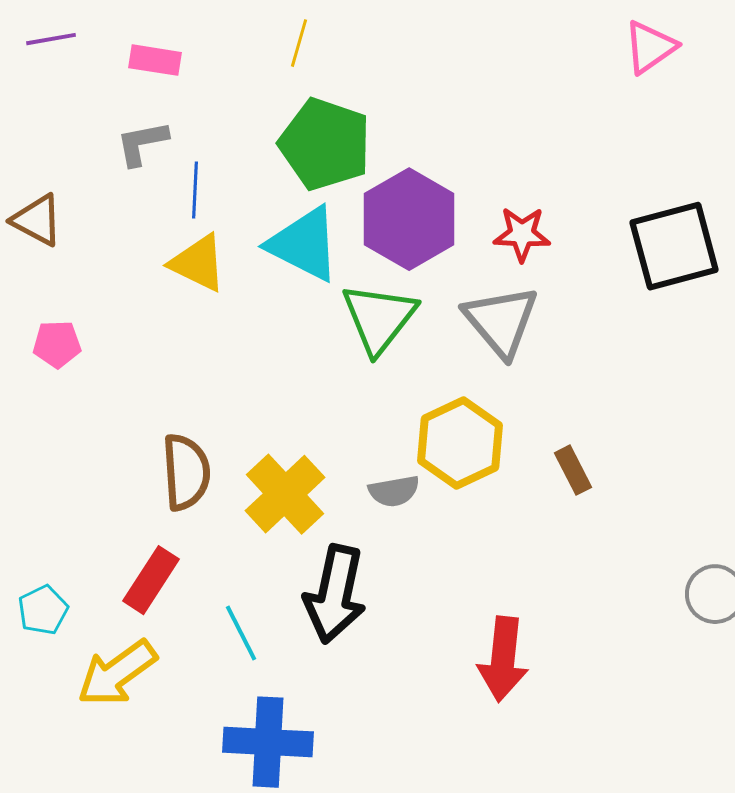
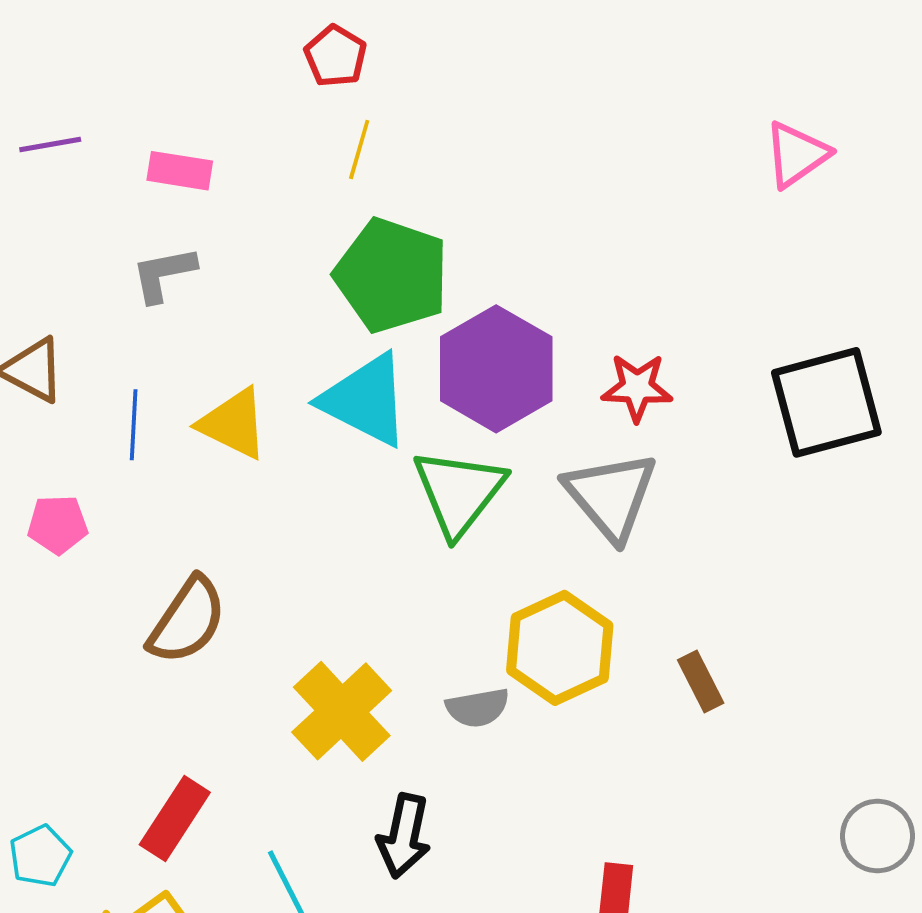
blue line: (195, 190) -> (134, 425), moved
brown semicircle: (186, 472) -> (187, 620), moved, turned 38
black arrow: (335, 594) -> (404, 836), size x0.7

